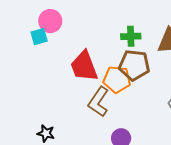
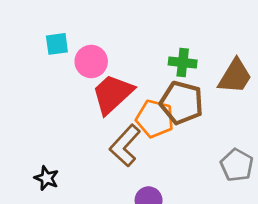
pink circle: (50, 21) -> (91, 61), moved
red trapezoid: (84, 66) -> (113, 94), turned 60

